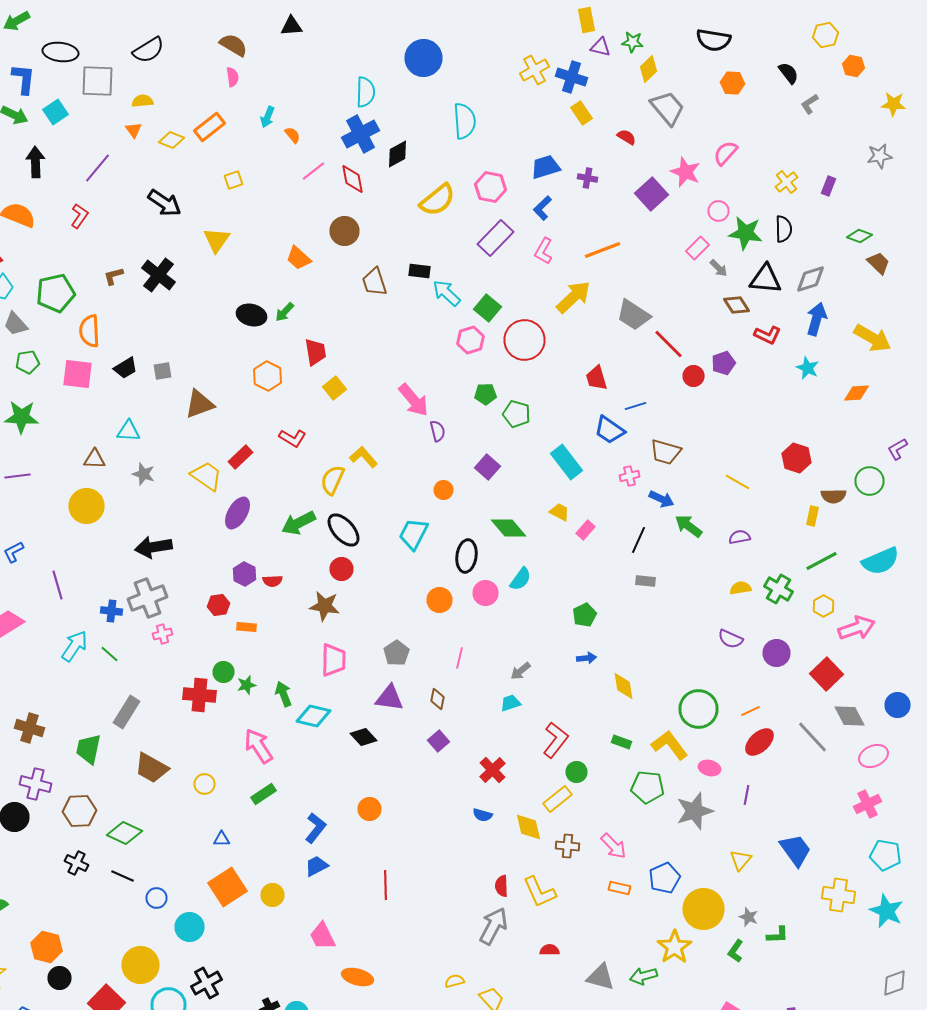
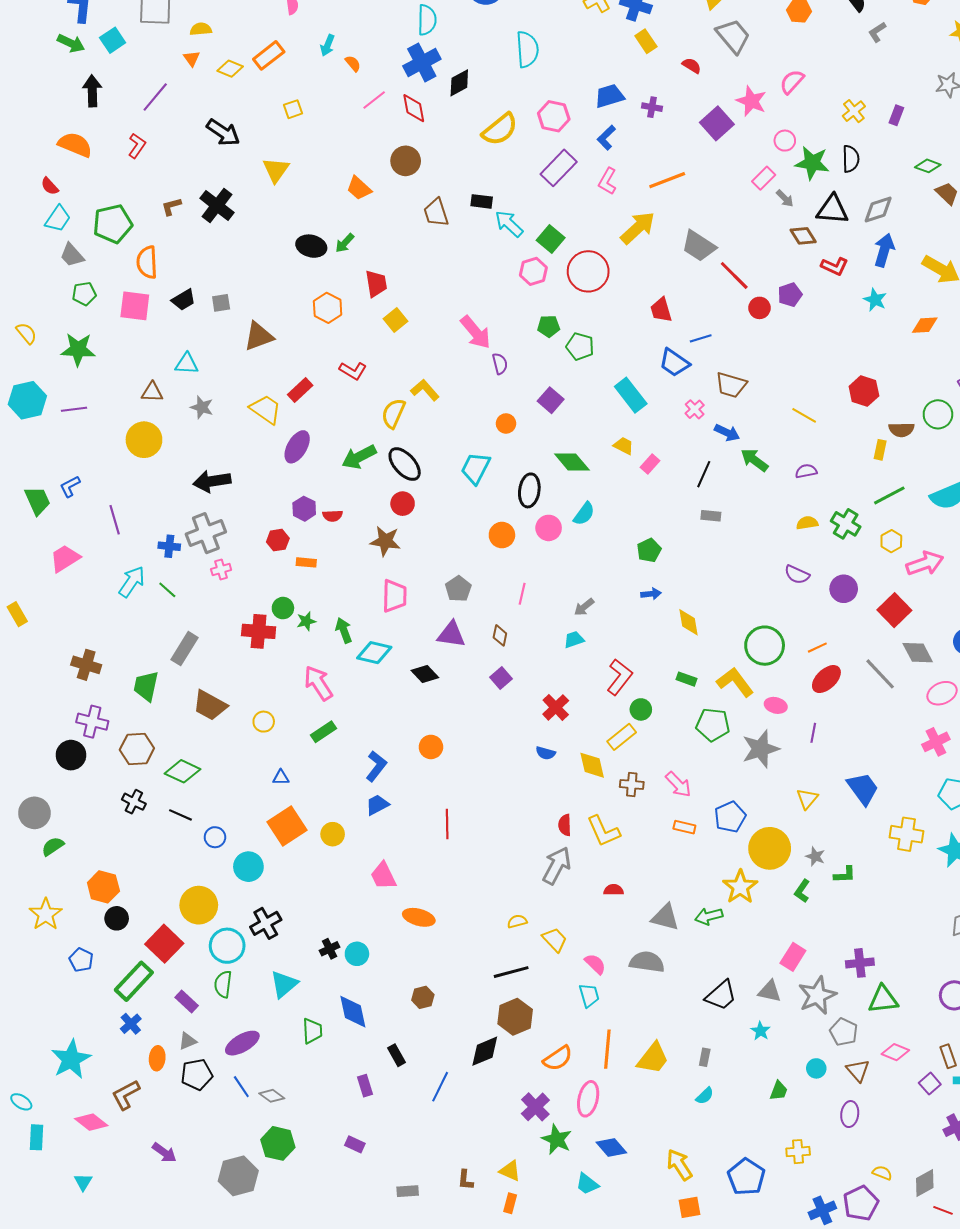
pink cross: (630, 476) -> (695, 409), turned -30

